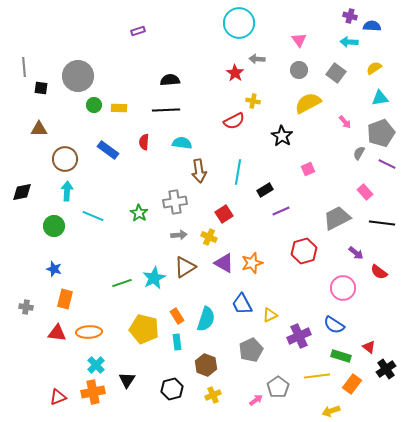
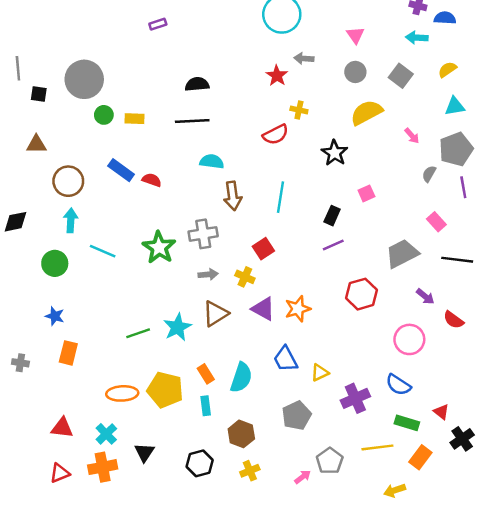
red semicircle: (144, 142) -> (152, 180), moved, turned 105
purple line: (387, 164) -> (463, 187), turned 54
black rectangle: (265, 190) -> (332, 216), moved, turned -35
green star: (139, 213) -> (159, 247), size x1.5
orange ellipse: (89, 332) -> (122, 393), moved
red triangle: (57, 333) -> (62, 428), moved

